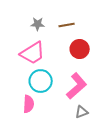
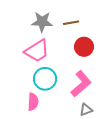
gray star: (38, 24) -> (42, 22), size x1.5

